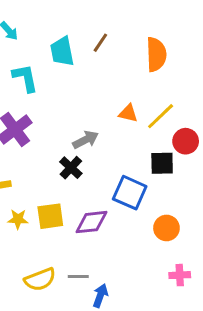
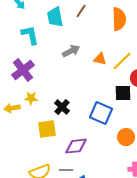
gray arrow: (86, 140) -> (71, 51), moved
black cross: (71, 168) -> (62, 107), moved
yellow star: (18, 219) -> (31, 98), moved
purple diamond: (91, 222) -> (76, 146), moved

